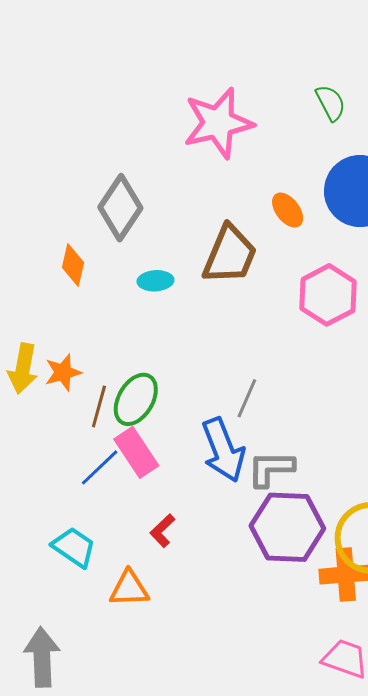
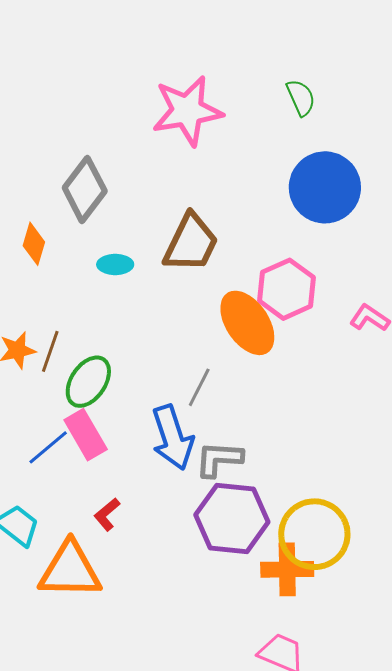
orange ellipse: (288, 210) -> (247, 323), moved, size x1.8
brown line: (99, 406) -> (50, 351), moved
orange triangle: (129, 589) -> (70, 570), size x1.6

